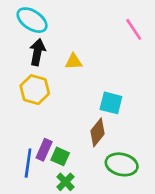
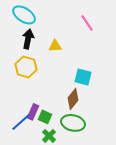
pink line: (134, 29) -> (87, 23), moved
blue line: (28, 163) -> (21, 122), turned 40
green ellipse: (122, 164) -> (73, 123), moved

